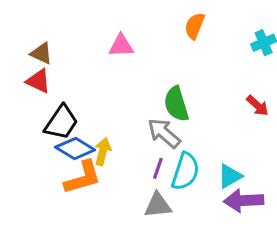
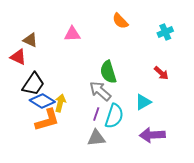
orange semicircle: (195, 26) -> (120, 21), turned -66
brown triangle: (41, 53) -> (30, 40), moved
cyan triangle: (230, 176) -> (143, 102), moved

